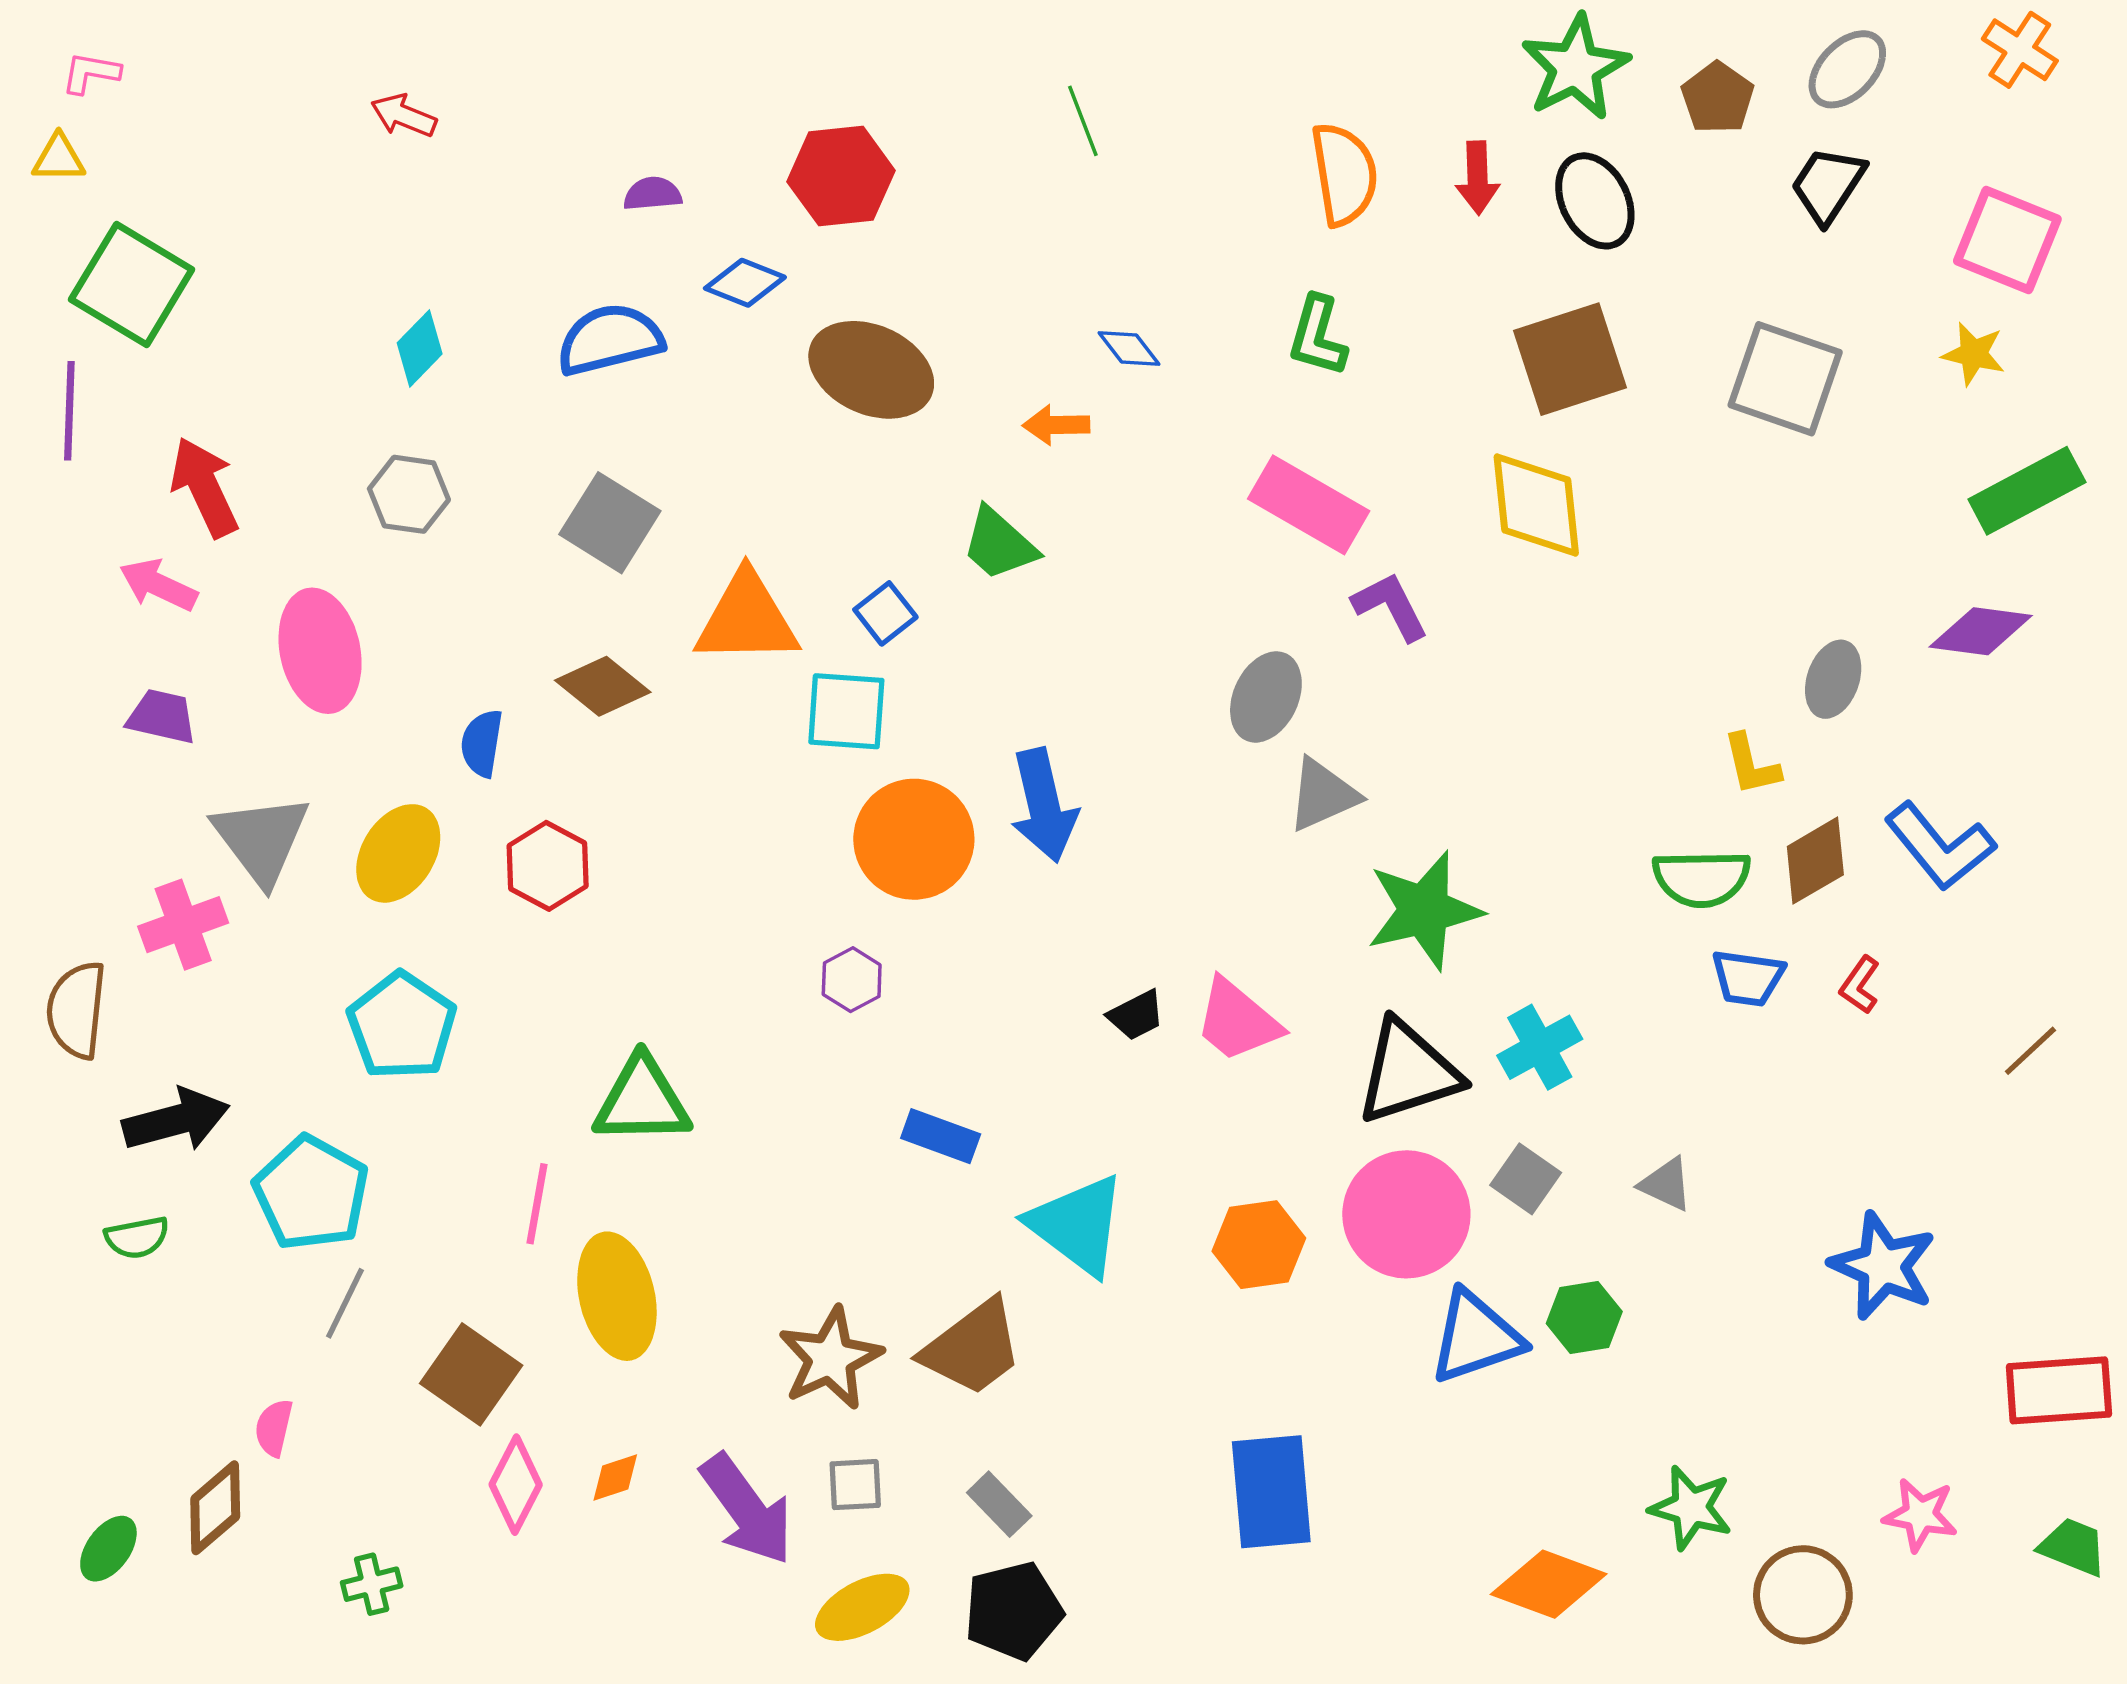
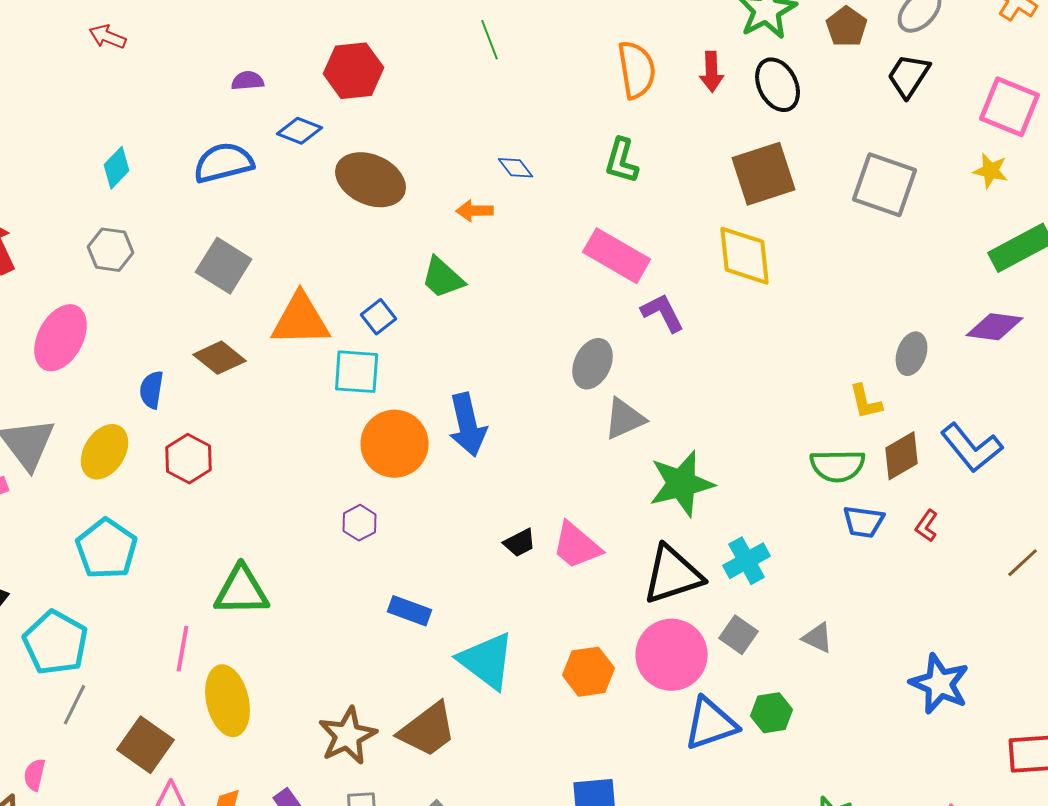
pink ellipse: (320, 651) -> (61, 338), turned 40

